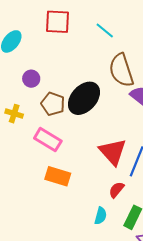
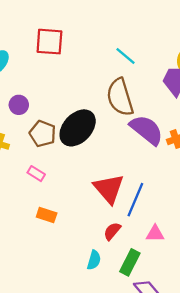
cyan line: (105, 31) -> (125, 56), moved
pink rectangle: (48, 140) -> (36, 174), size x0.6
orange rectangle: (58, 176) -> (47, 215), size x0.7

